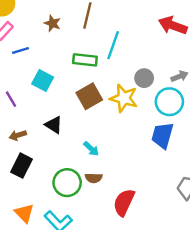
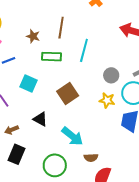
green rectangle: (85, 60) -> (51, 57), moved
yellow star: (124, 98) -> (107, 100), moved, size x0.7
cyan arrow: (91, 149) -> (72, 136), size x1.6
brown semicircle: (94, 178) -> (91, 158), moved

